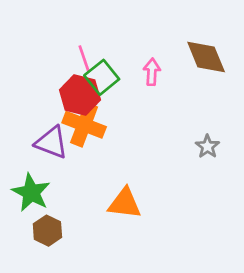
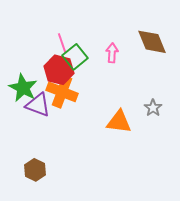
green star: (31, 193) -> (23, 88), moved
orange triangle: (125, 203) -> (119, 122), moved

